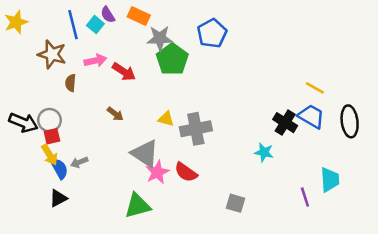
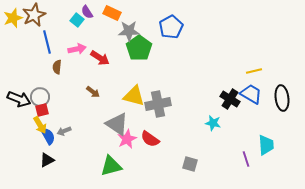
blue line: (73, 25) -> (47, 42), moved
brown star: (52, 54) -> (34, 15), moved, turned 30
yellow line: (315, 88) -> (254, 71), turned -42
yellow triangle: (166, 119) -> (134, 96), size x1.6

